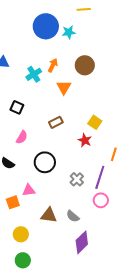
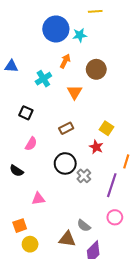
orange arrow: (53, 65) -> (65, 61), moved
black circle: (45, 162) -> (65, 163), moved
gray cross: (77, 179) -> (84, 176), moved
pink circle: (101, 200) -> (115, 217), moved
orange square: (13, 202) -> (20, 226), moved
brown triangle: (49, 215) -> (67, 239), moved

